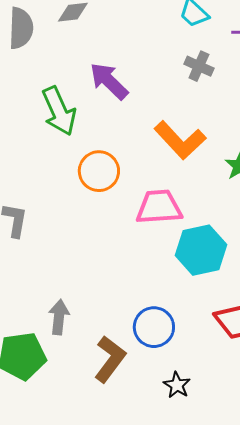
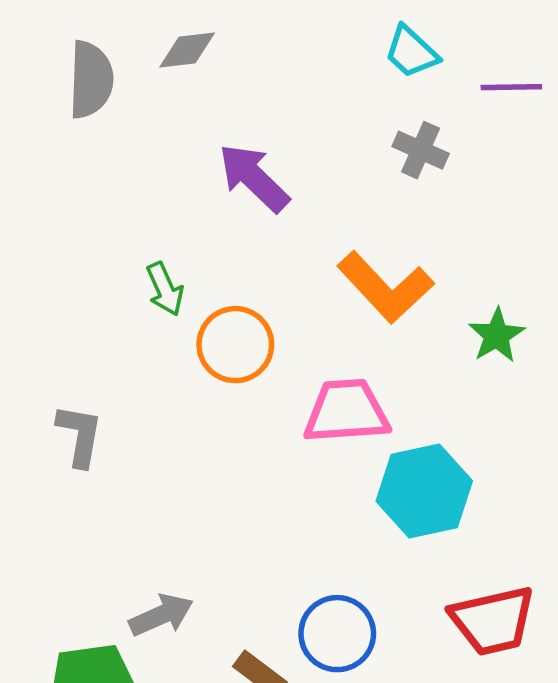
green arrow: (59, 111) -> (165, 289), moved, size x0.6
gray arrow: (59, 317) -> (161, 615), turned 60

